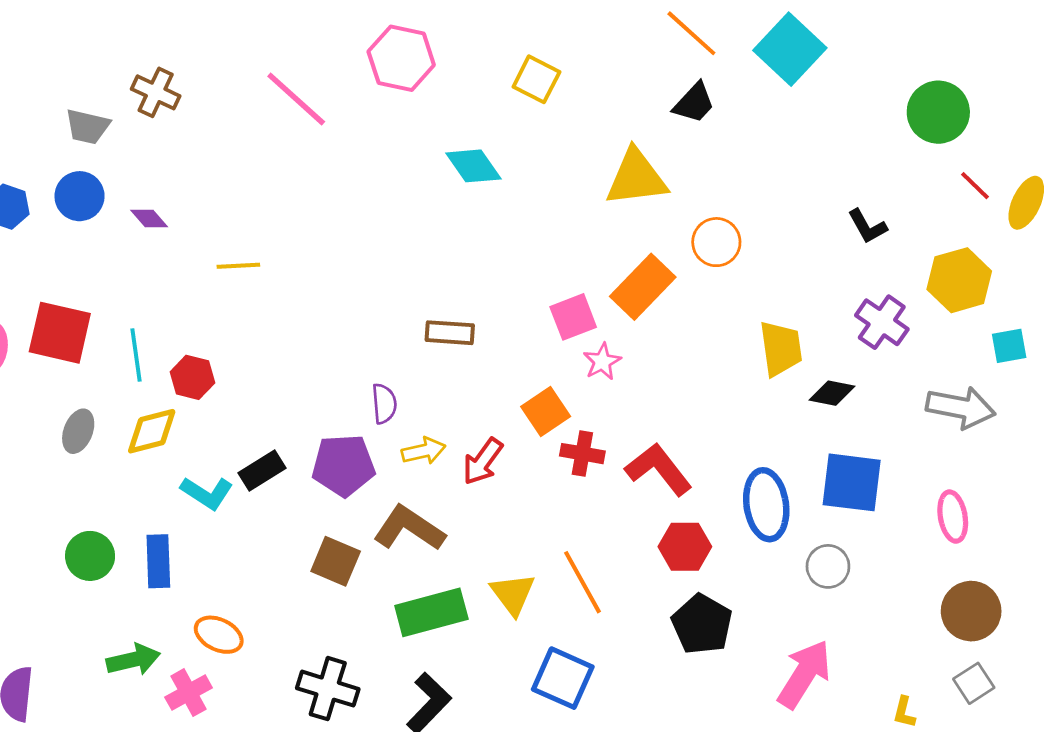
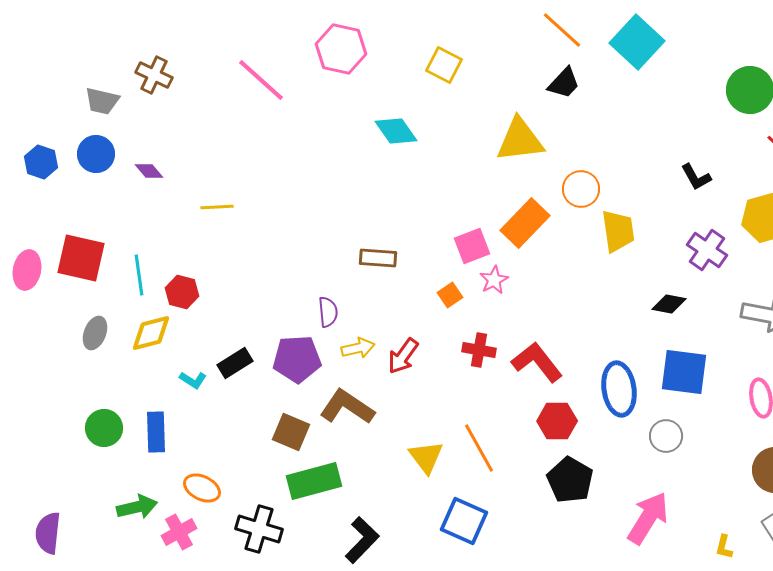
yellow trapezoid: (781, 348) -> (618, 231), moved
orange square: (546, 411) -> (450, 295), moved, size x0.7
cyan L-shape: (207, 493) -> (193, 380), size x0.7
green rectangle: (431, 612) -> (314, 481), moved
black cross: (328, 689) -> (259, 529), moved

